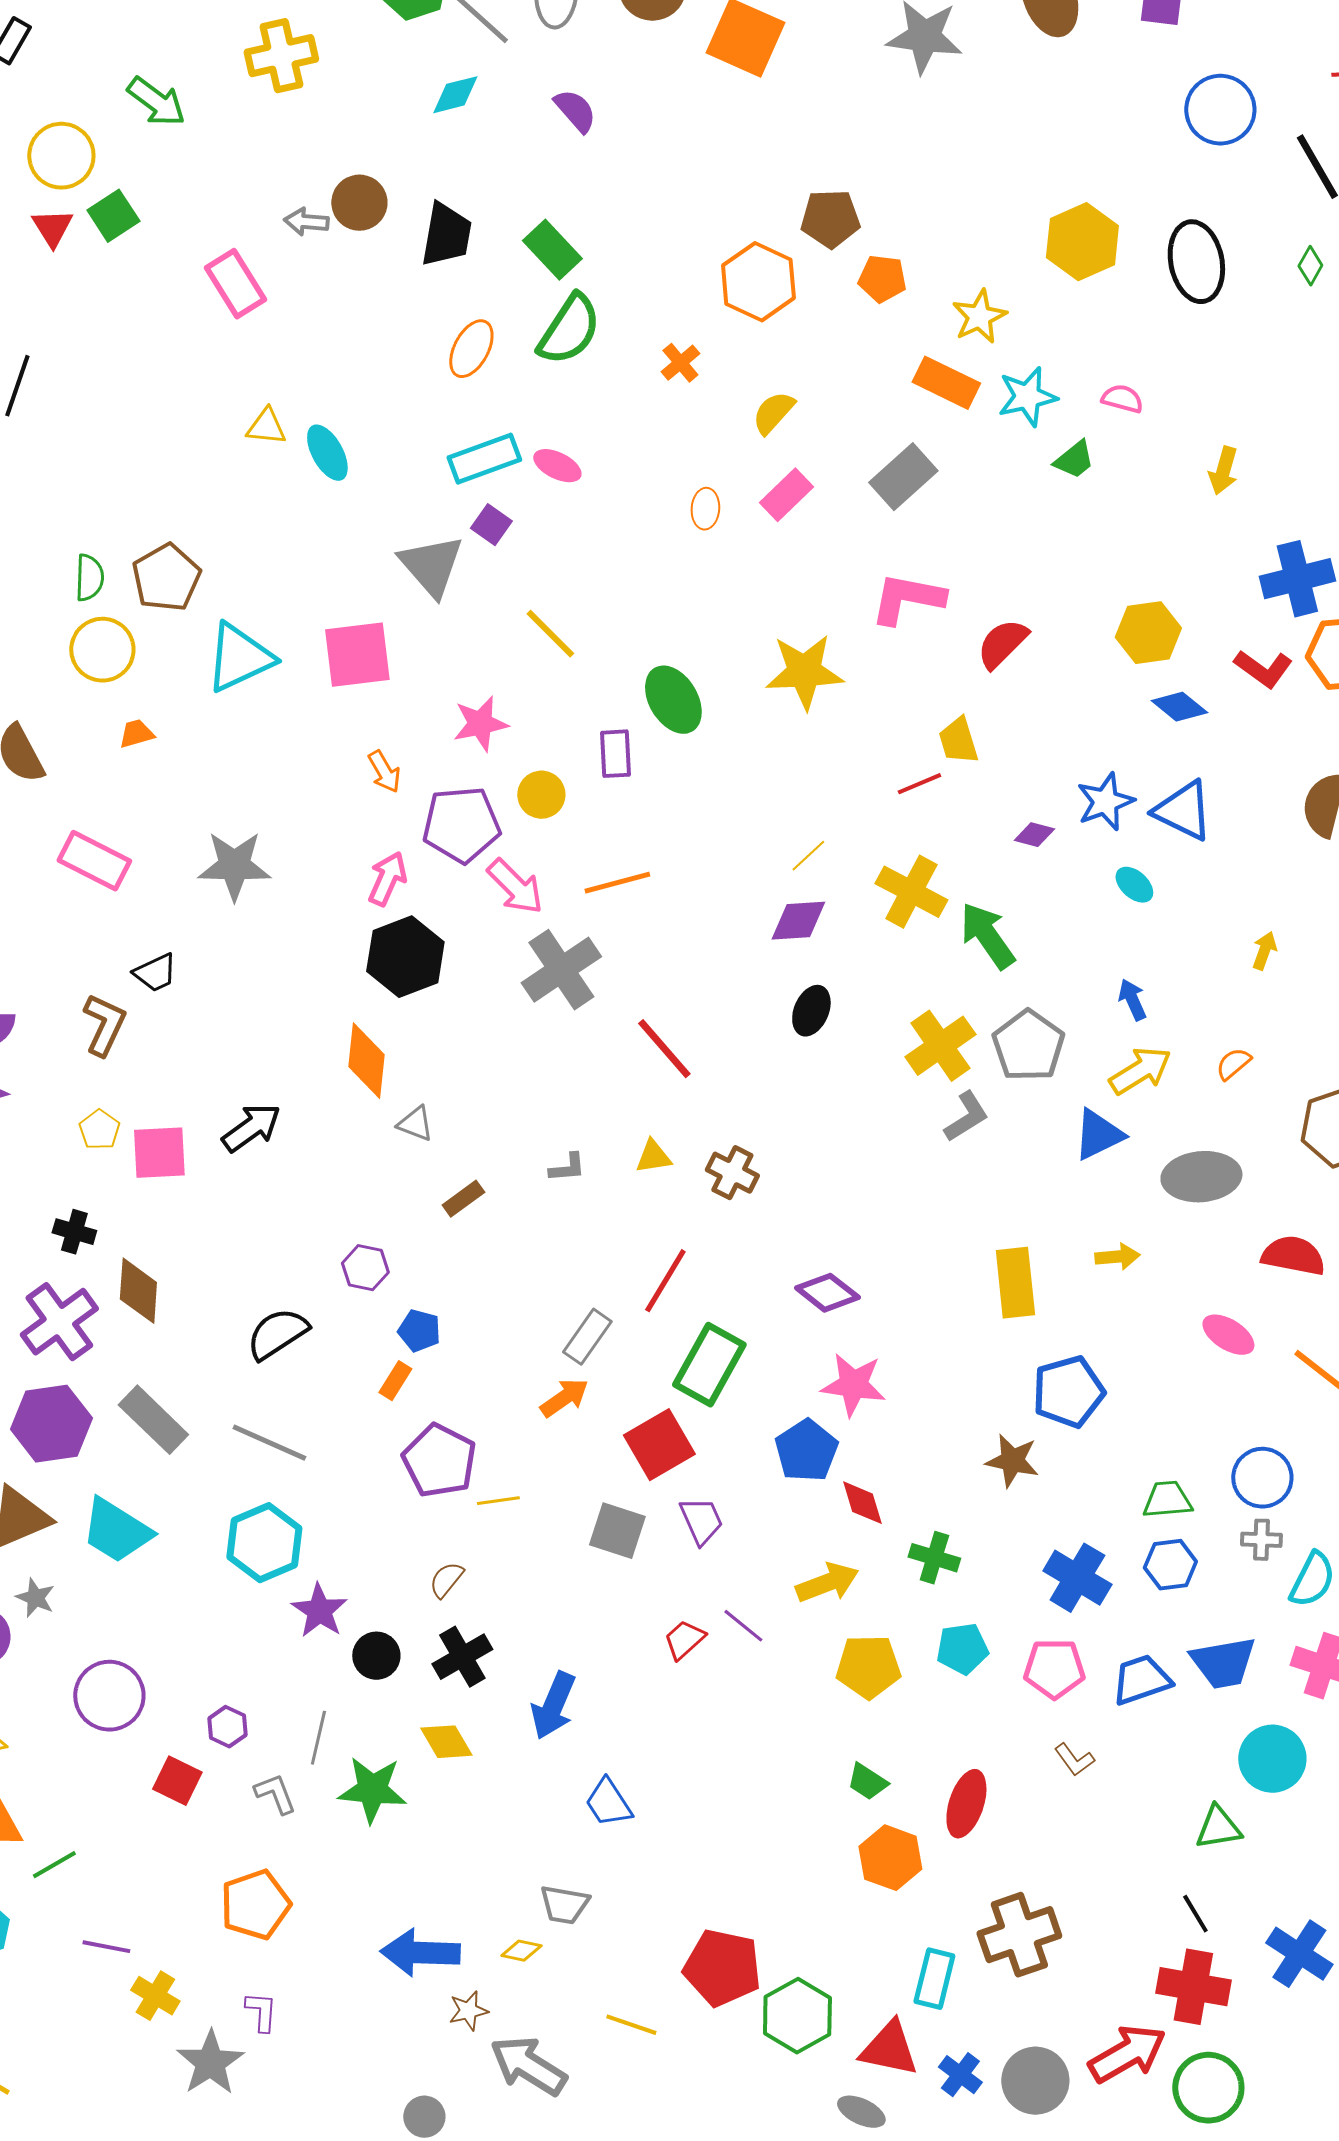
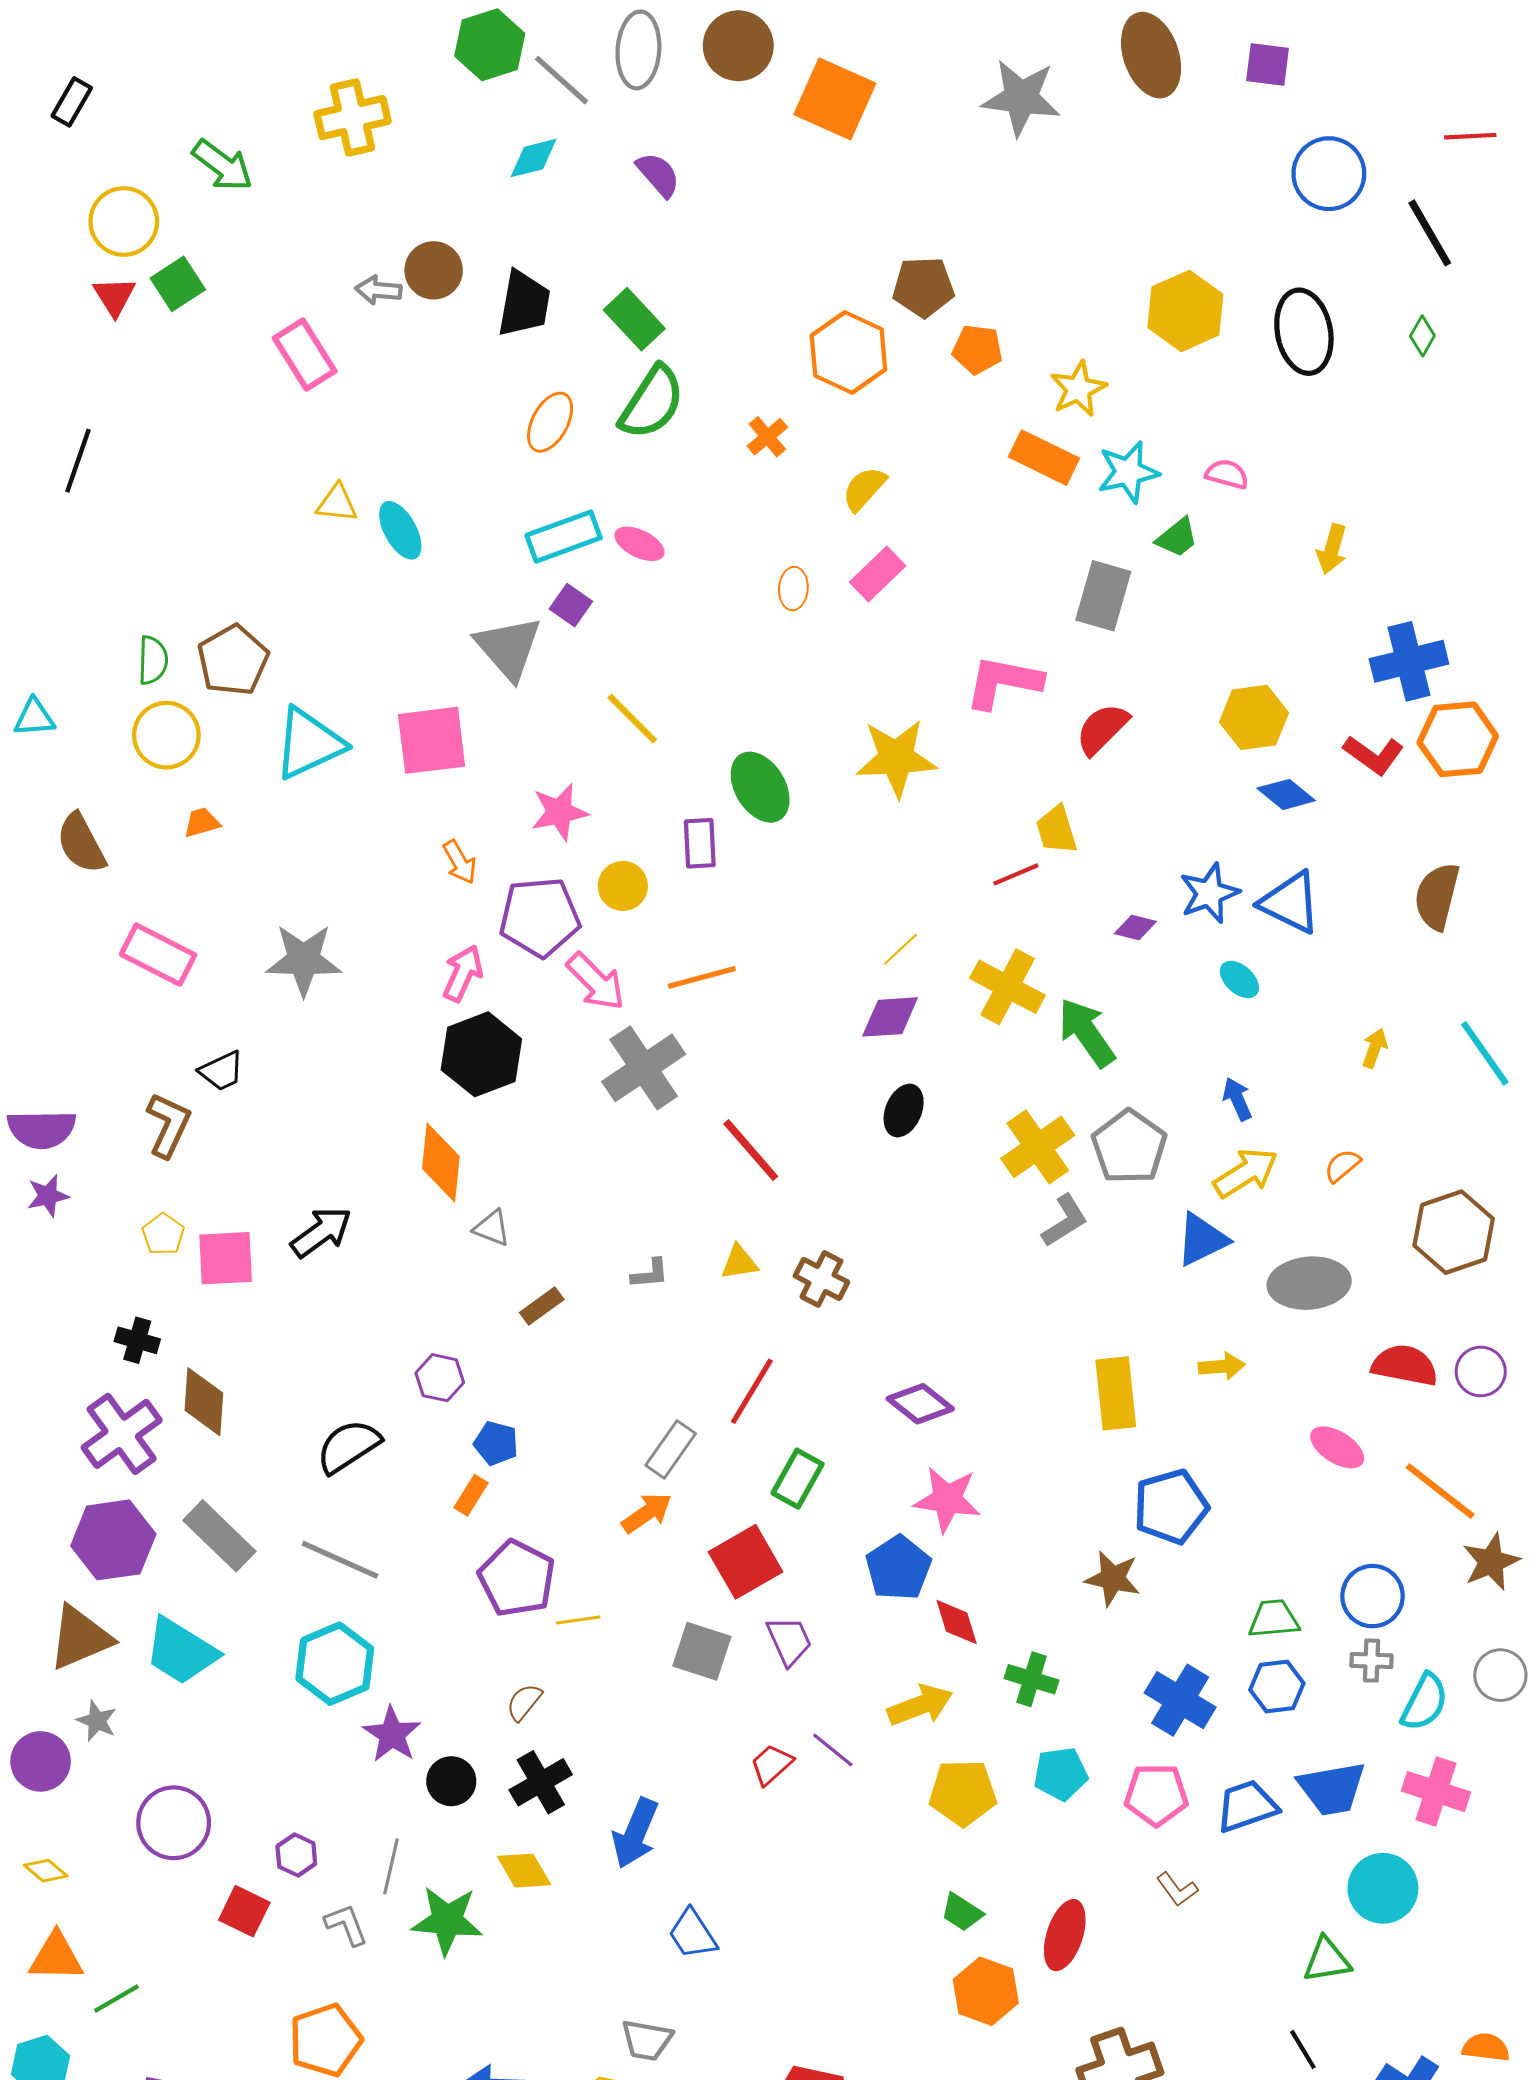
gray rectangle: (903, 477) -> (1103, 596), moved, turned -32
green rectangle: (709, 1365) -> (798, 1479), size x0.7

